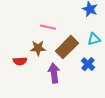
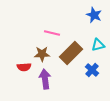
purple arrow: (54, 73) -> (45, 79), moved

